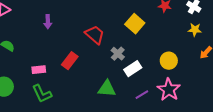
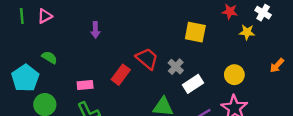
yellow square: (135, 24) -> (195, 32), turned -30
yellow star: (195, 30) -> (247, 32), moved
red trapezoid: (95, 35) -> (147, 59), moved

